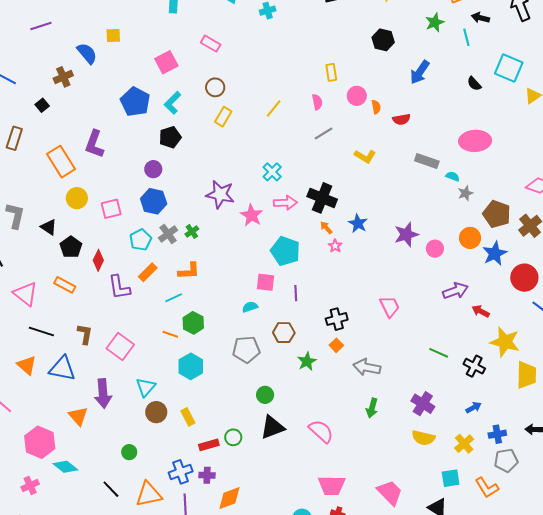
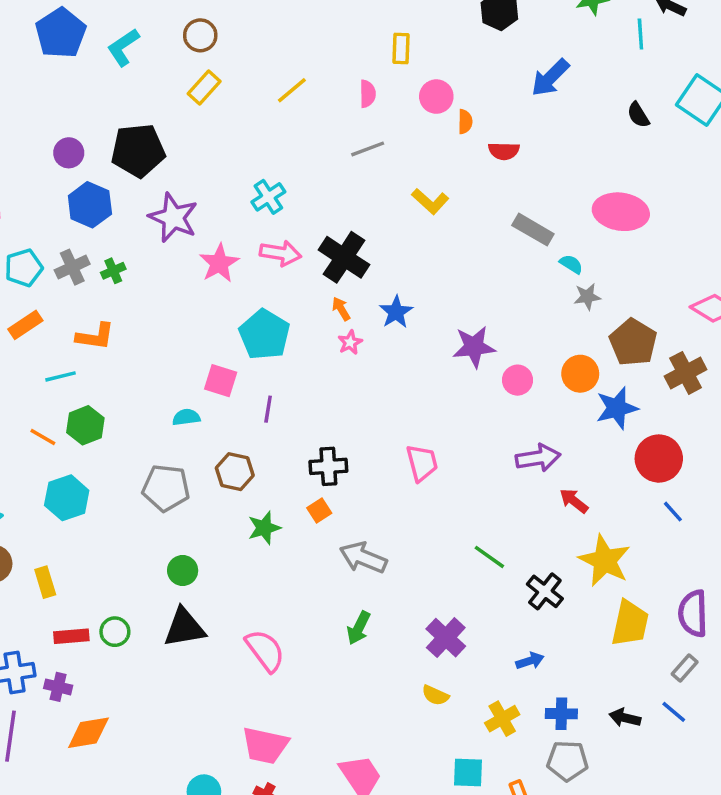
black pentagon: (170, 137) -> (138, 151), moved, size x1.4
blue hexagon: (154, 201) -> (90, 205), moved
yellow semicircle: (423, 438) -> (435, 695), size x0.7

